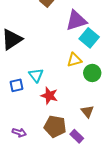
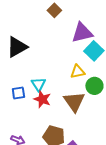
red star: (49, 96) -> (42, 99), moved
brown triangle: (87, 111) -> (74, 102), moved, size x1.6

